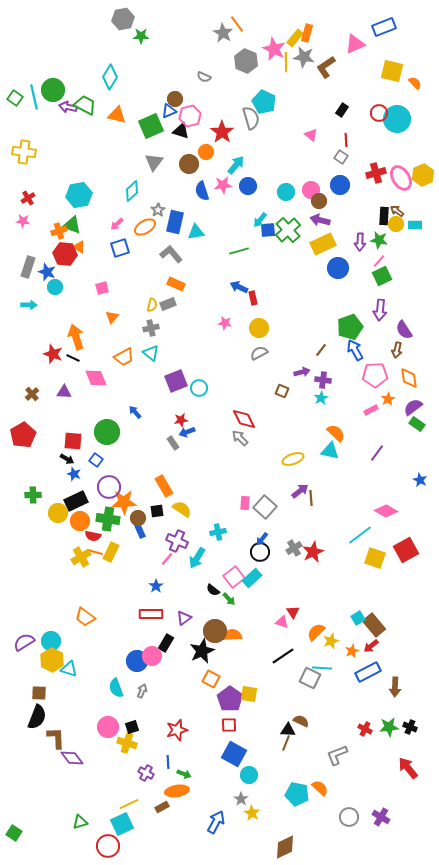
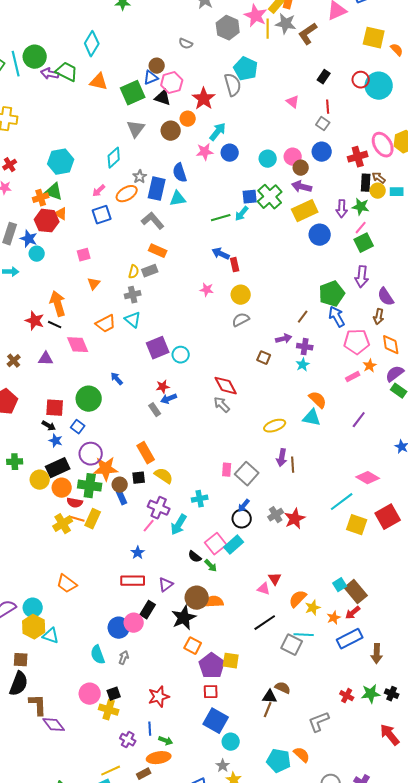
red cross: (376, 173) -> (358, 157), moved
blue semicircle: (202, 191) -> (180, 173), moved
cyan arrow: (260, 220) -> (242, 214), moved
purple arrow: (300, 491) -> (282, 458), turned 138

